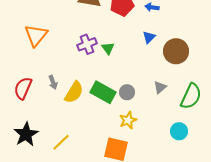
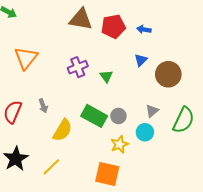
green triangle: (108, 48) -> (106, 76), moved
yellow semicircle: (74, 92) -> (63, 130), moved
cyan circle: (179, 131) -> (145, 132), moved

